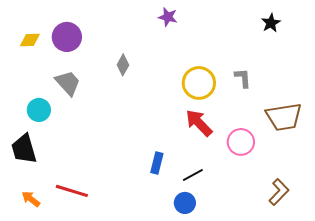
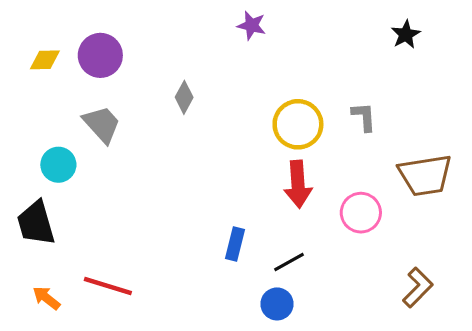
red arrow: (199, 123) -> (298, 184), turned -140

